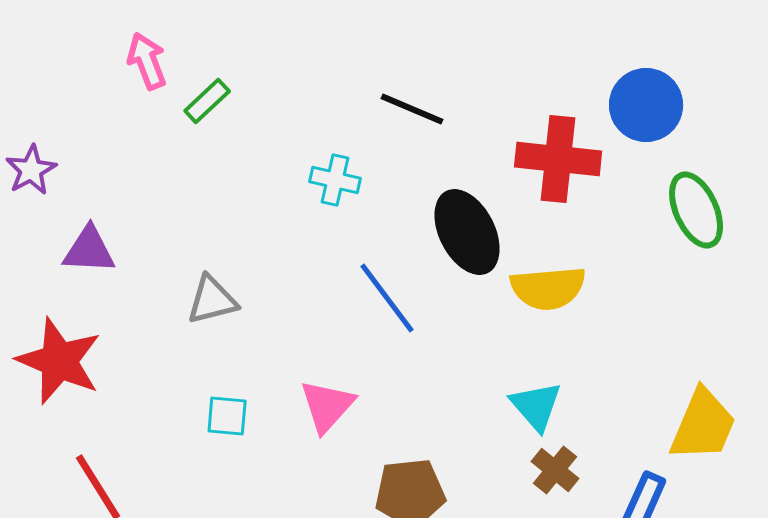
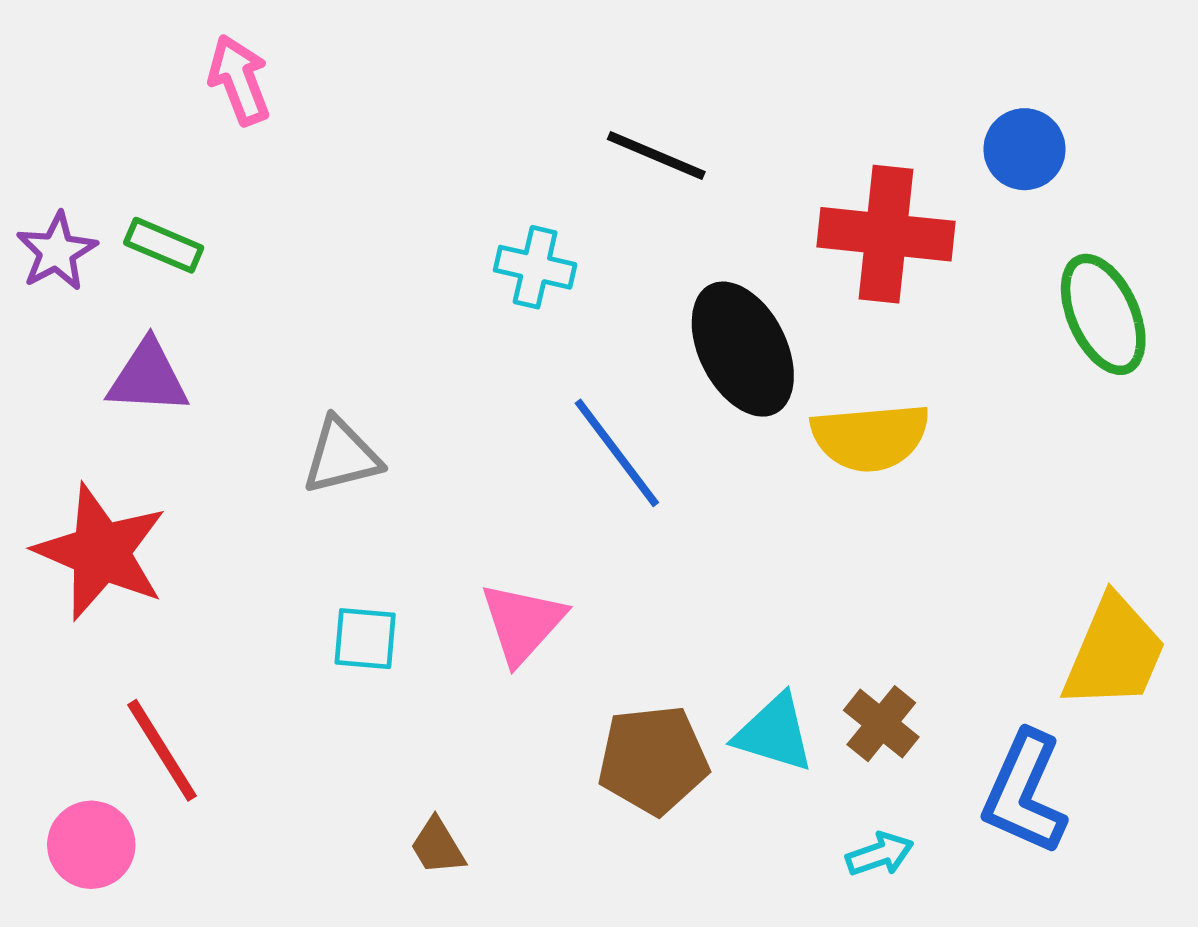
green rectangle: (207, 101) -> (164, 245), moved, turned 66
blue circle: (646, 105) -> (1024, 149), size x0.7
cyan triangle: (536, 406) -> (774, 733), moved, turned -32

